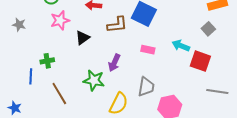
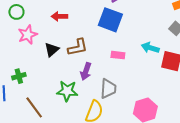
brown L-shape: (117, 25) -> (78, 47), moved
gray trapezoid: (146, 87) -> (108, 89), moved

